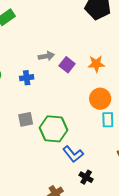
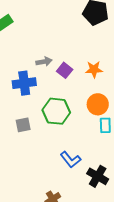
blue cross: (27, 78) -> (24, 83), size x1.6
green hexagon: (54, 129) -> (56, 111), moved
black cross: (86, 177) -> (98, 176), moved, size x1.5

